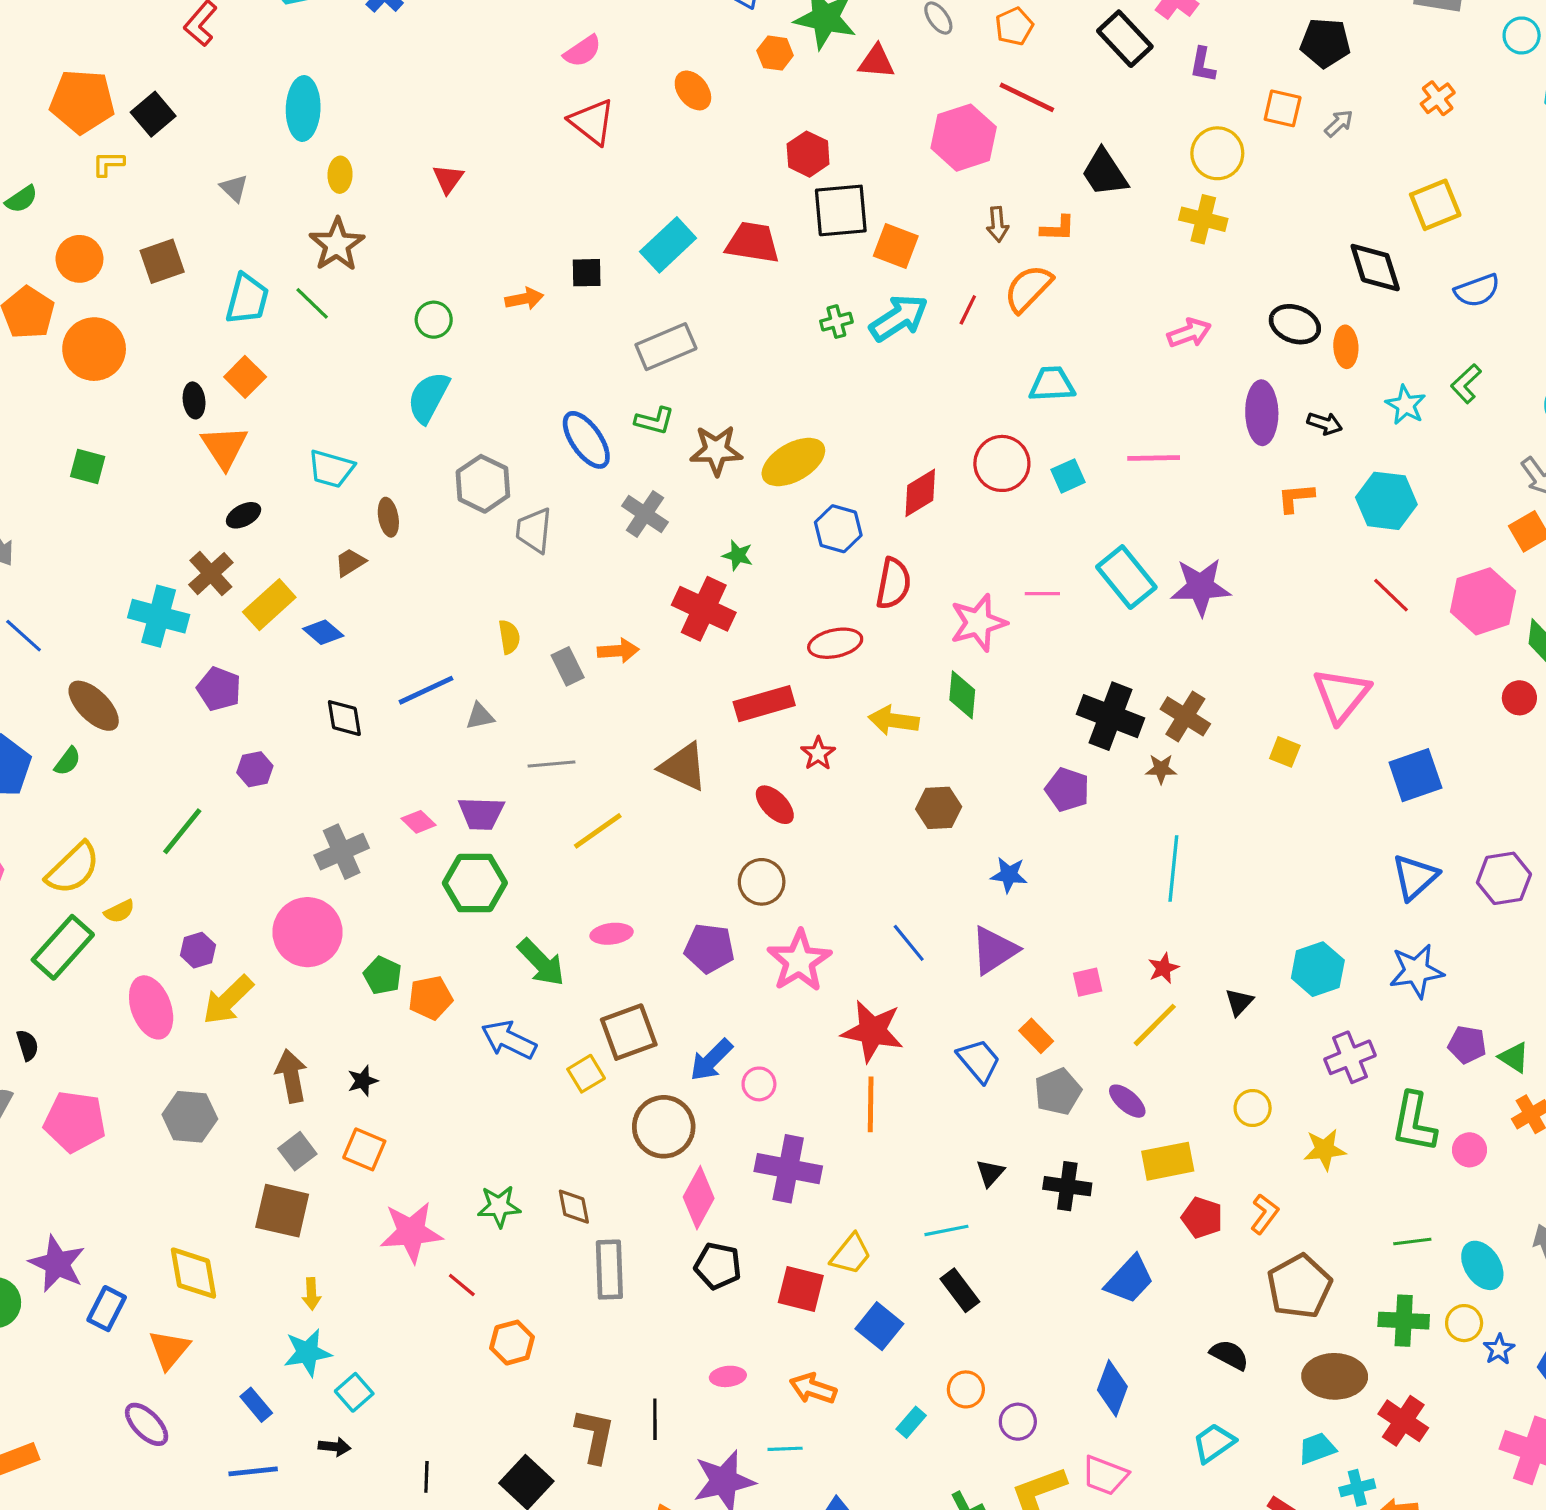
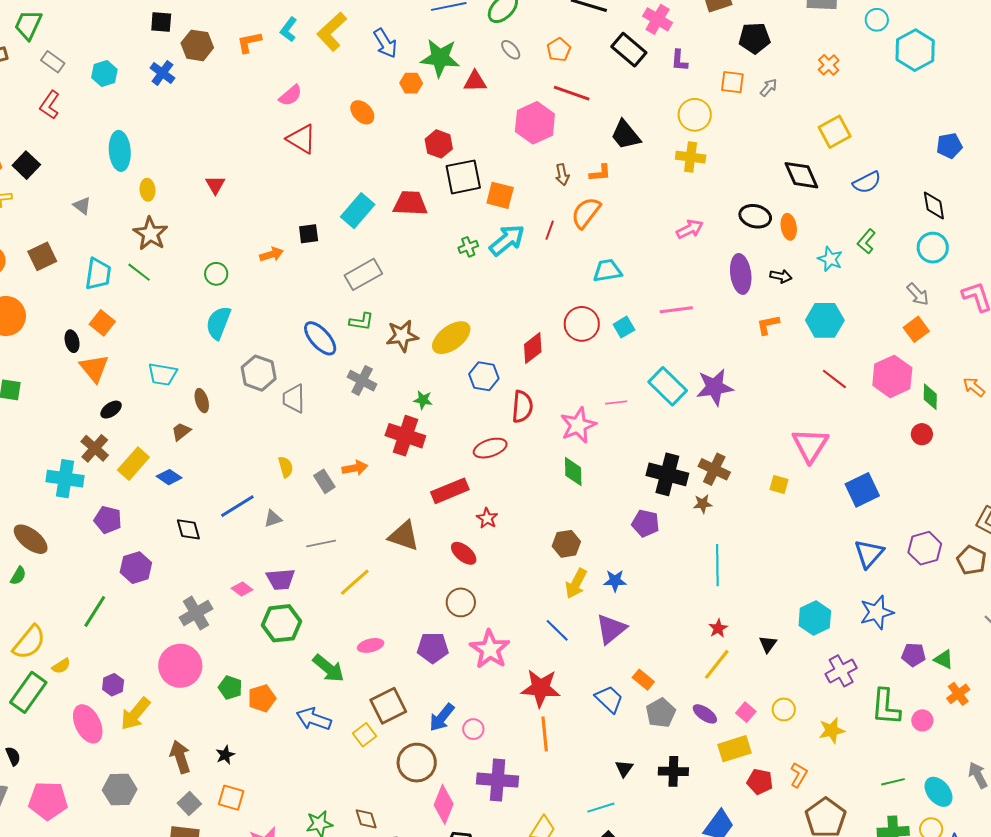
yellow arrow: (894, 720) -> (576, 583), moved, turned -64
purple hexagon: (255, 769) -> (136, 568), size x1.4
pink square: (1088, 982) -> (746, 712), moved, turned -30

